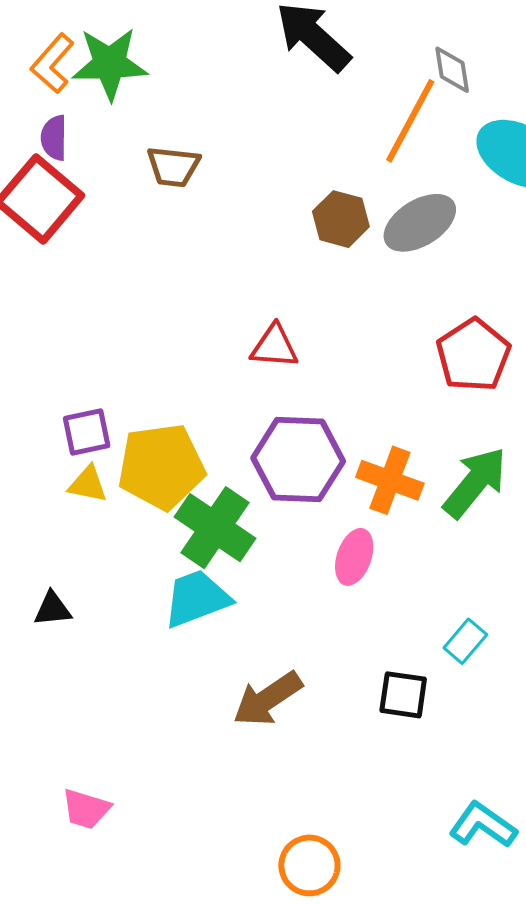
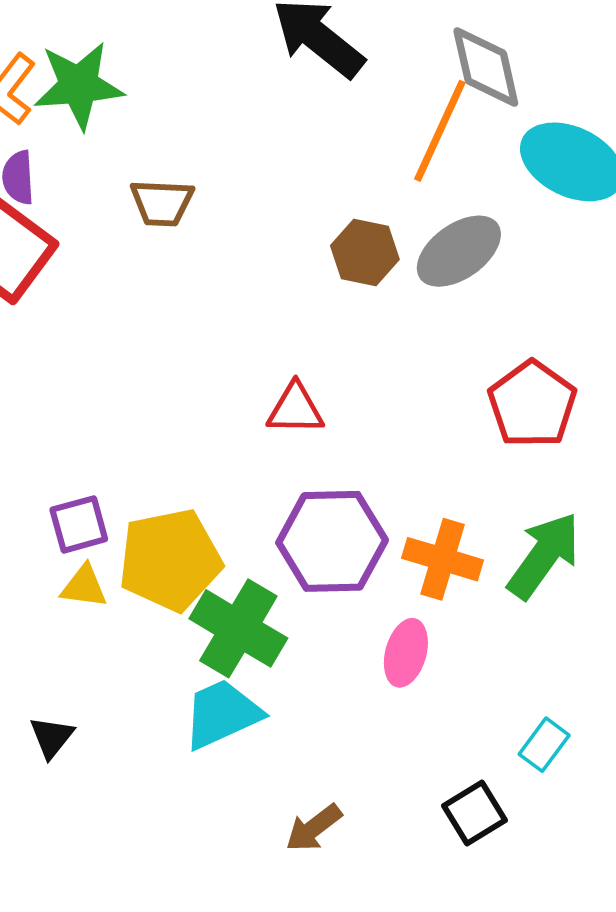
gray diamond: (452, 70) -> (486, 67), size x1.5
black triangle: (53, 609) -> (52, 737), turned -42
black square: (403, 695) -> (474, 813), turned -36
brown arrow: (268, 699) -> (314, 828), size x0.7

